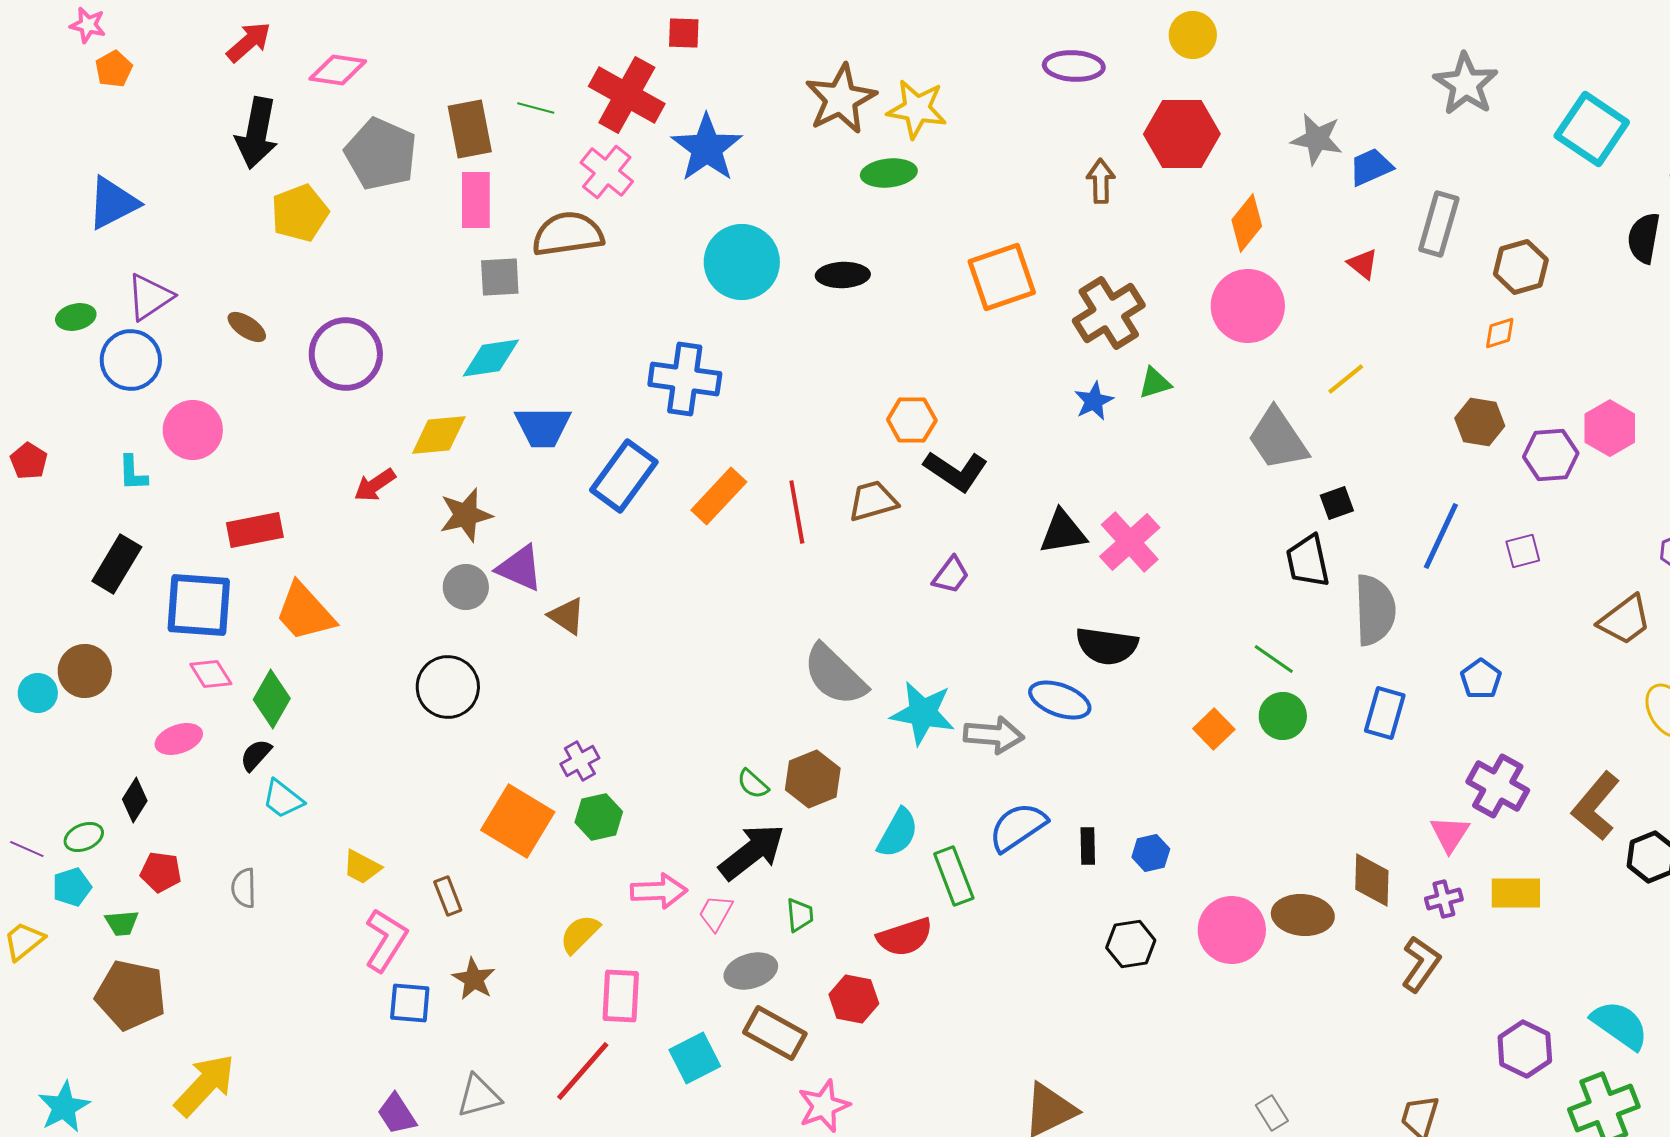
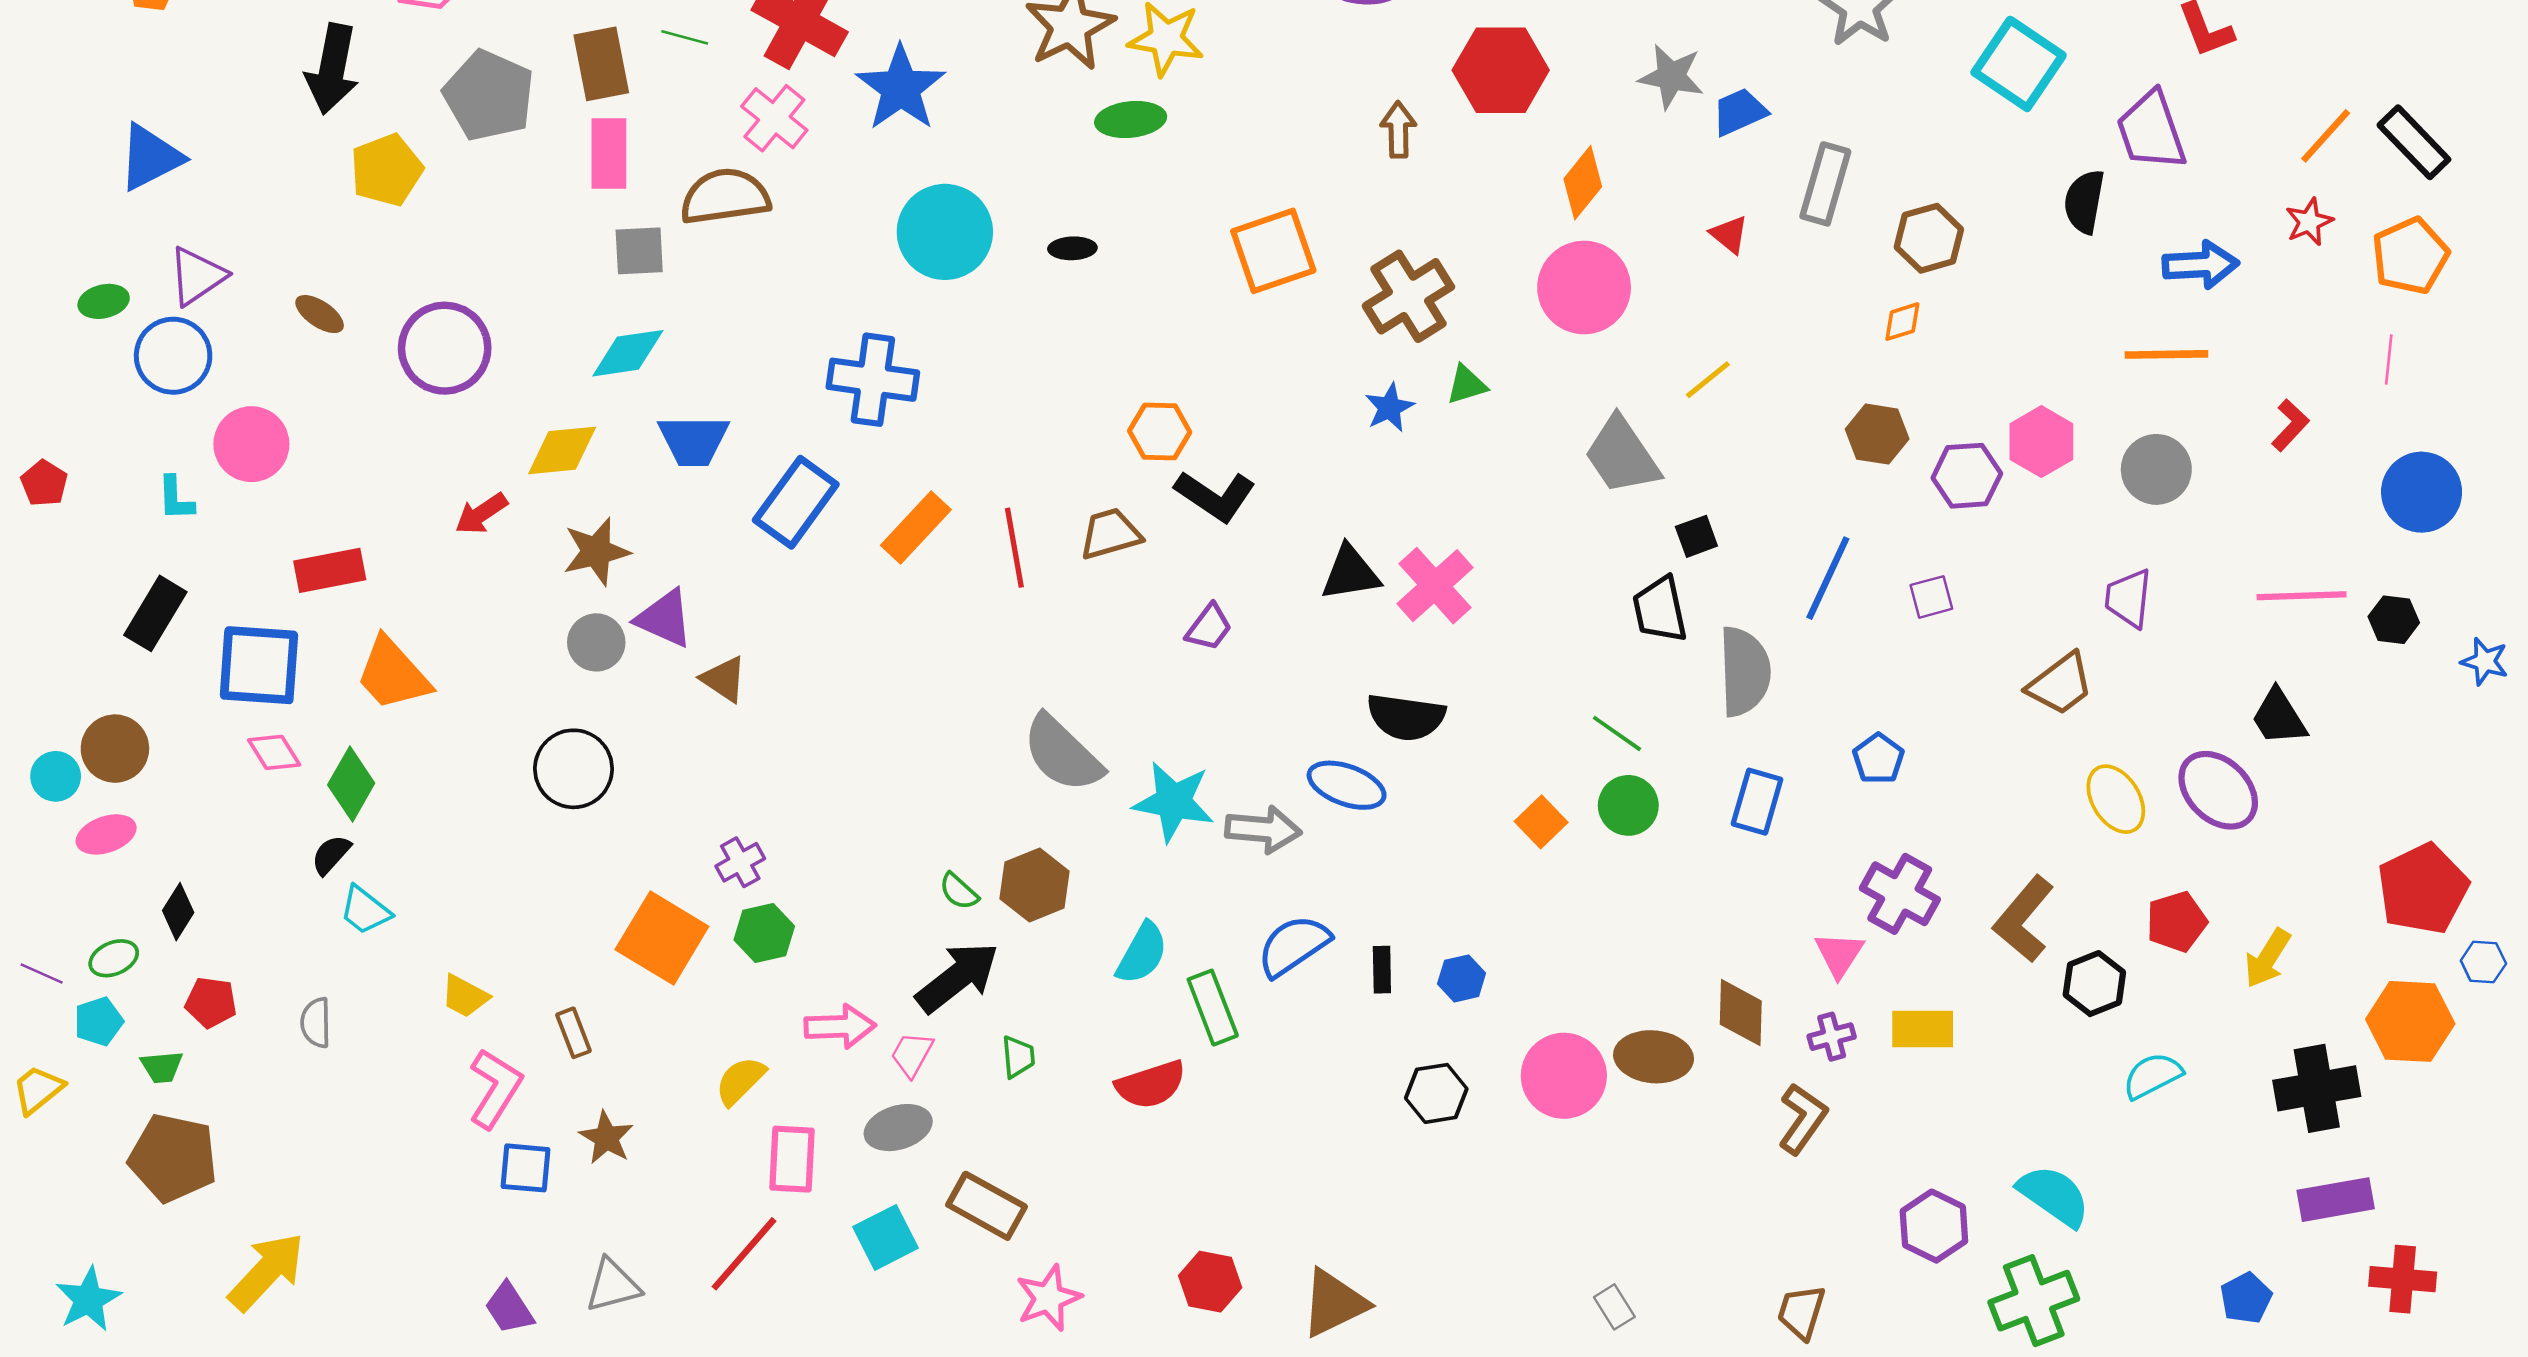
black ellipse: (843, 275) -> (1072, 248), size x0.7
pink ellipse: (179, 739) -> (106, 834), moved
gray ellipse: (751, 971) -> (898, 1128), moved
red hexagon: (854, 999) -> (1210, 1282), moved

